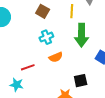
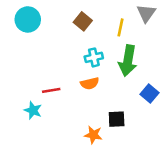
cyan cross: (46, 37) -> (94, 57), moved

